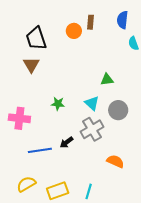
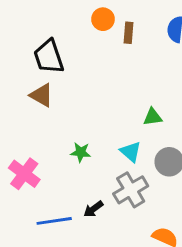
orange circle: (74, 31) -> (103, 19), moved
brown triangle: (31, 65) -> (42, 95), turned -30
pink cross: (19, 118) -> (24, 174), turned 30

